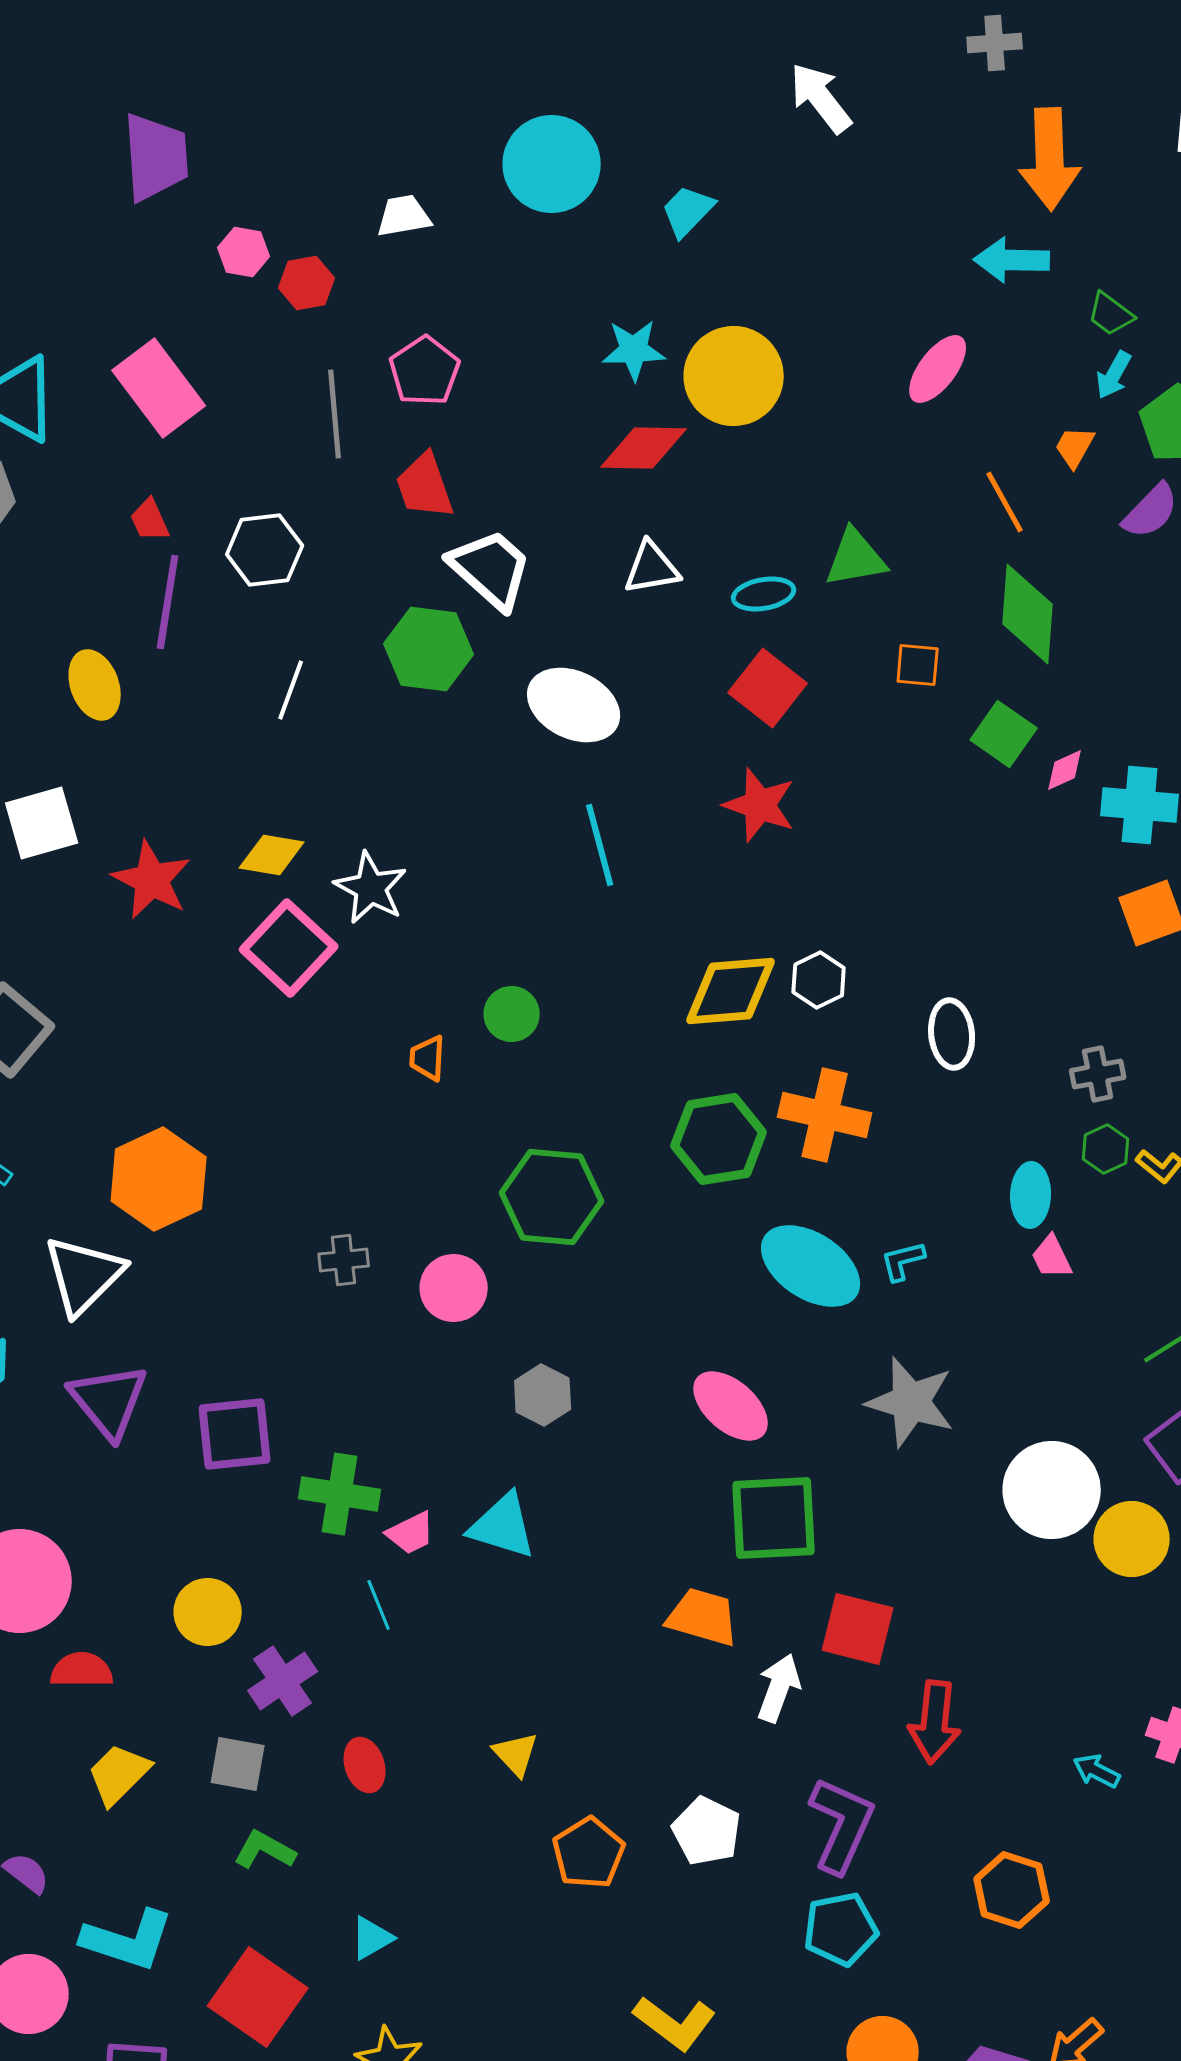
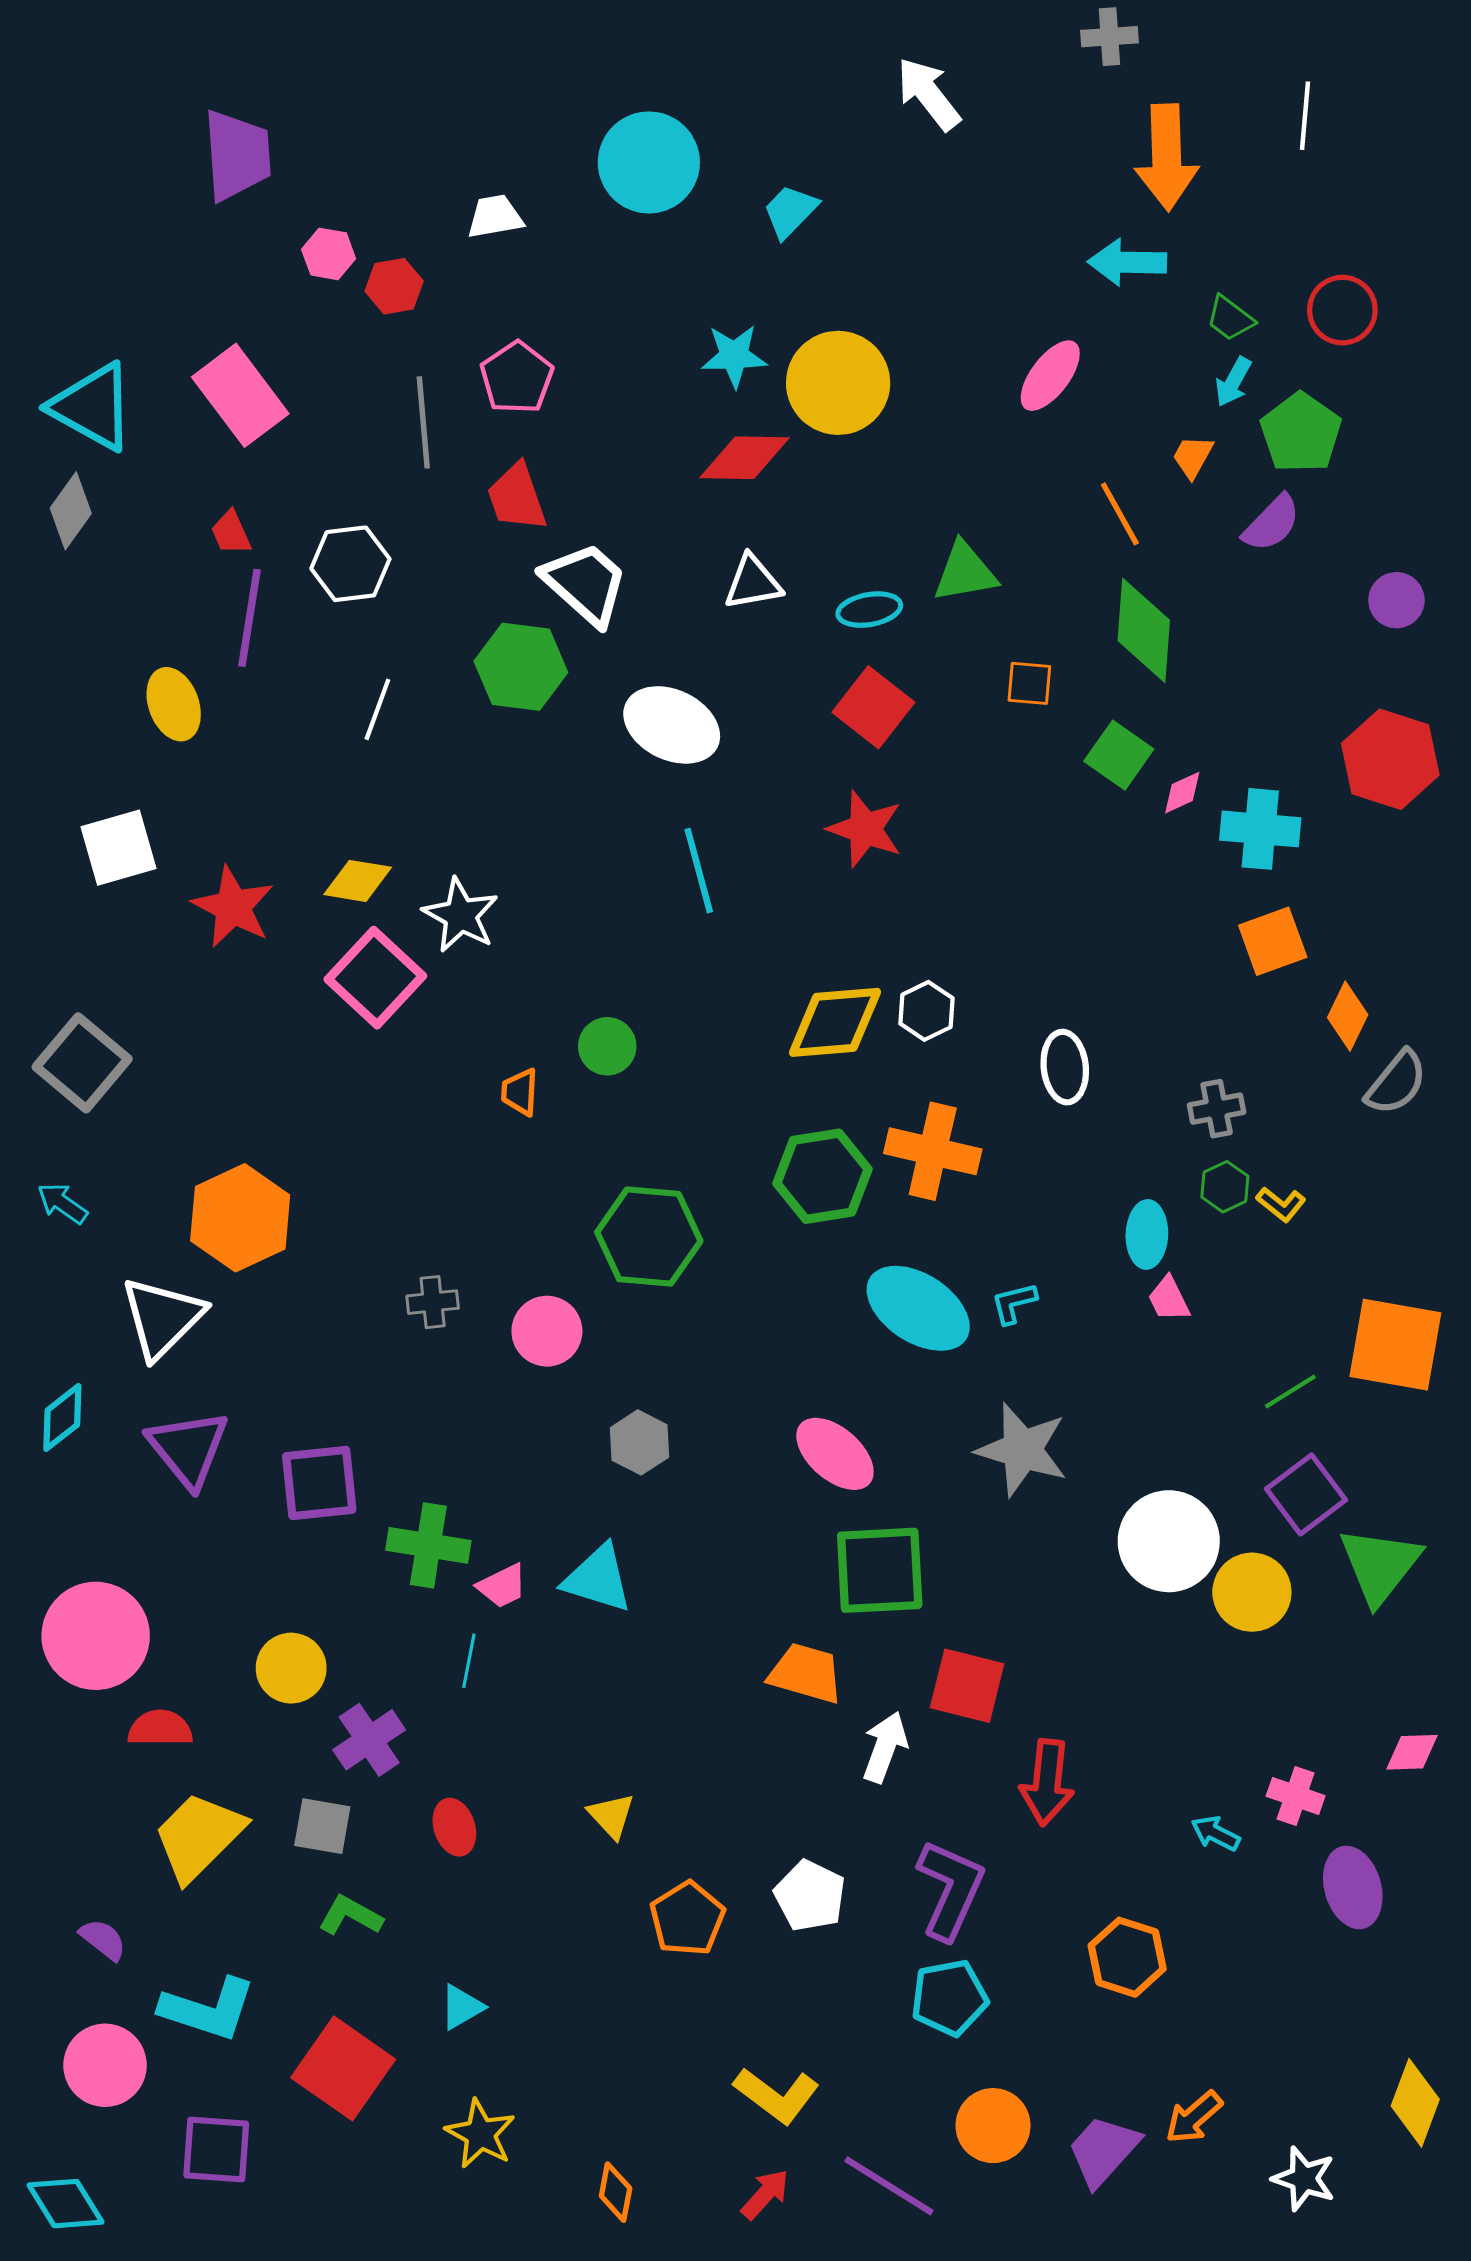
cyan line: (379, 1605) -> (469, 1661), turned 33
yellow trapezoid: (119, 1774) -> (199, 1837), size x1.4

